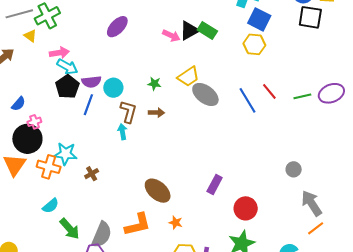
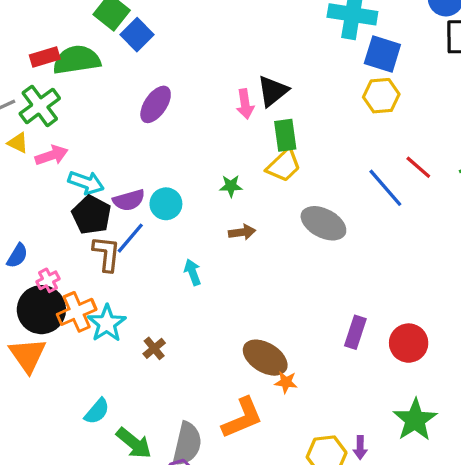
green rectangle: (207, 30) -> (285, 135), moved, turned 60
pink arrow: (171, 36) -> (245, 104), turned 66
pink arrow: (59, 53) -> (52, 155), moved
gray ellipse: (205, 94) -> (323, 223), moved
blue line: (88, 105) -> (130, 238), turned 30
brown L-shape: (128, 112) -> (106, 254), moved
cyan star: (66, 154) -> (107, 323), turned -30
orange cross: (49, 167) -> (77, 312), moved, turned -30
red circle: (246, 208) -> (409, 343), moved
orange star: (176, 223) -> (286, 382), moved

